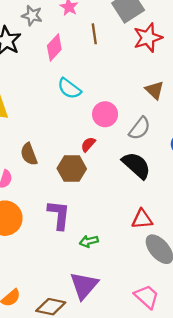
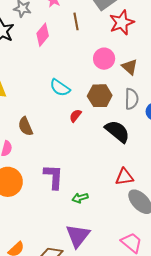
cyan semicircle: (69, 88) -> (60, 88), moved
pink circle: (105, 114) -> (104, 59), moved
gray semicircle: (140, 128) -> (132, 99), moved, turned -35
brown hexagon: (72, 169) -> (100, 96), moved

